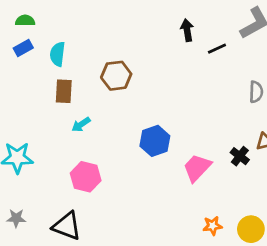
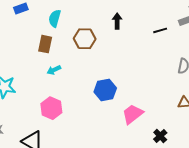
black arrow: (187, 30) -> (117, 21), moved
cyan semicircle: (57, 54) -> (55, 18), moved
black cross: (240, 156) -> (160, 136), moved

